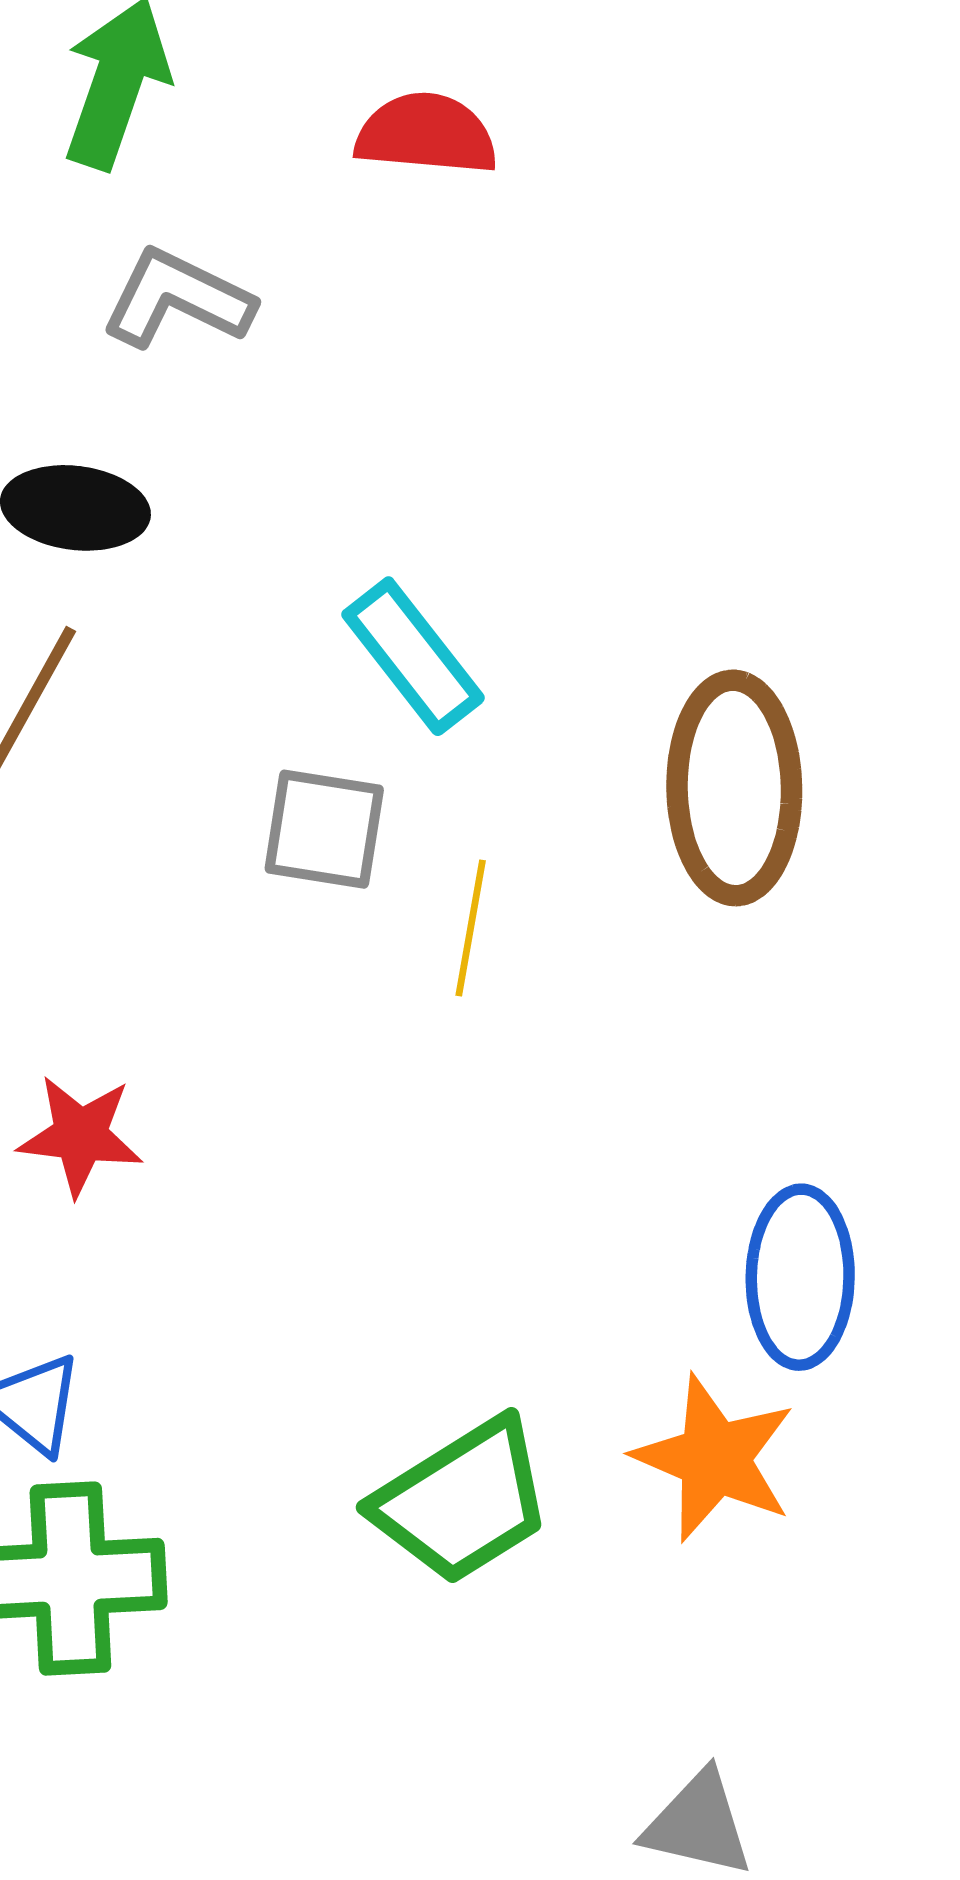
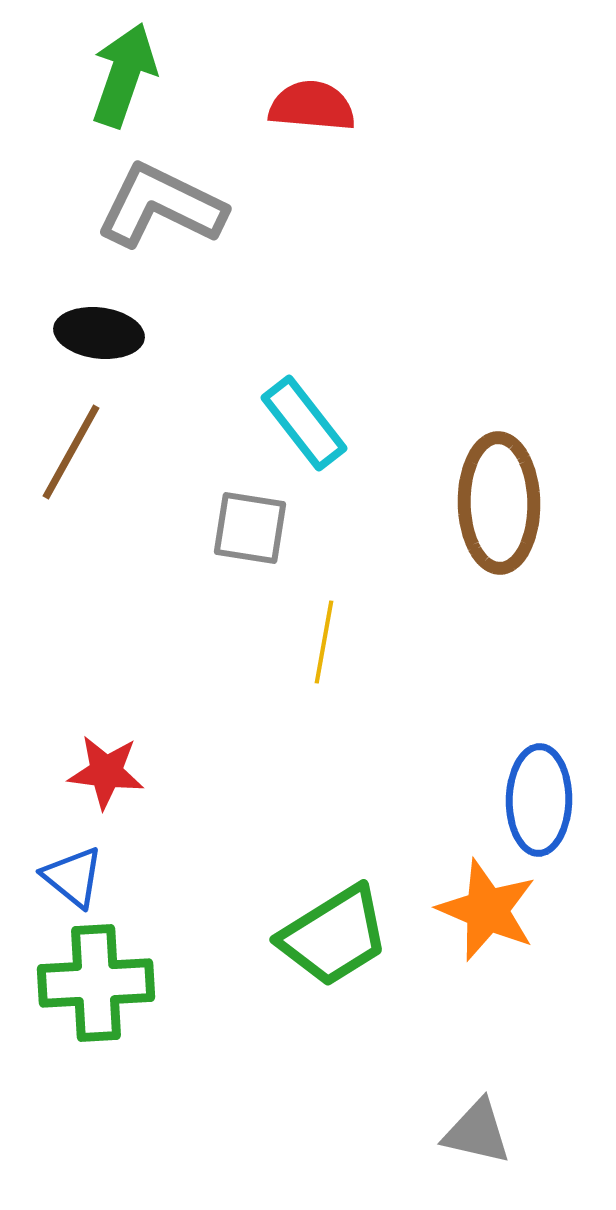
gray L-shape: (178, 299) -> (161, 206), size x1.4
yellow line: (471, 928) -> (324, 642), moved
red star: (80, 1135) -> (106, 772), moved

